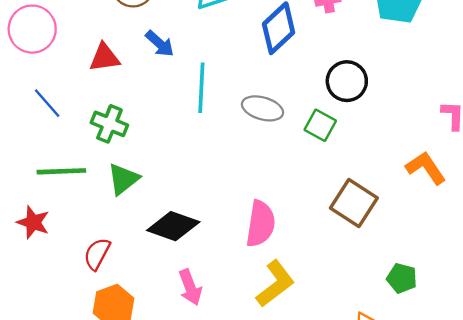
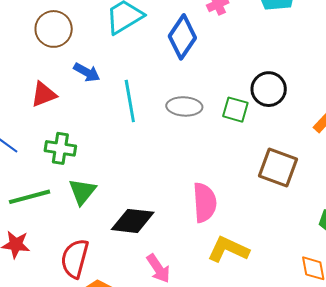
black circle: (347, 81) -> (269, 89), moved
red semicircle: (97, 254) -> (75, 258), size x1.4
yellow L-shape: (275, 284) -> (228, 249), turned -105

